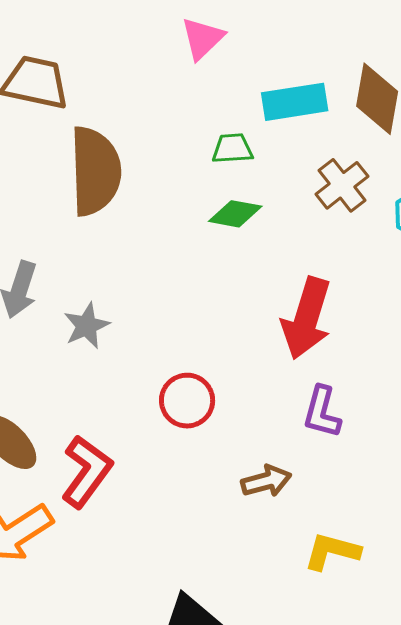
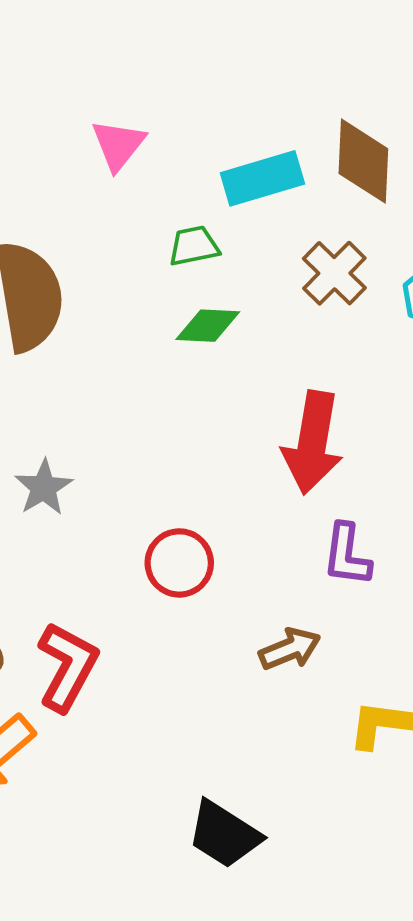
pink triangle: (202, 38) -> (118, 145), moved

